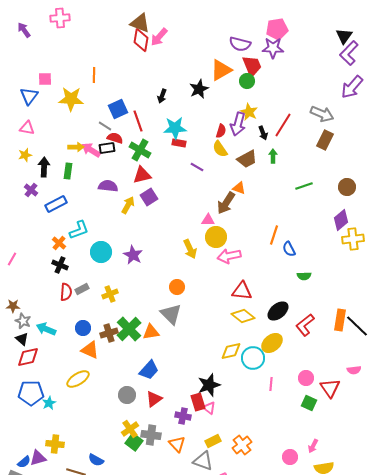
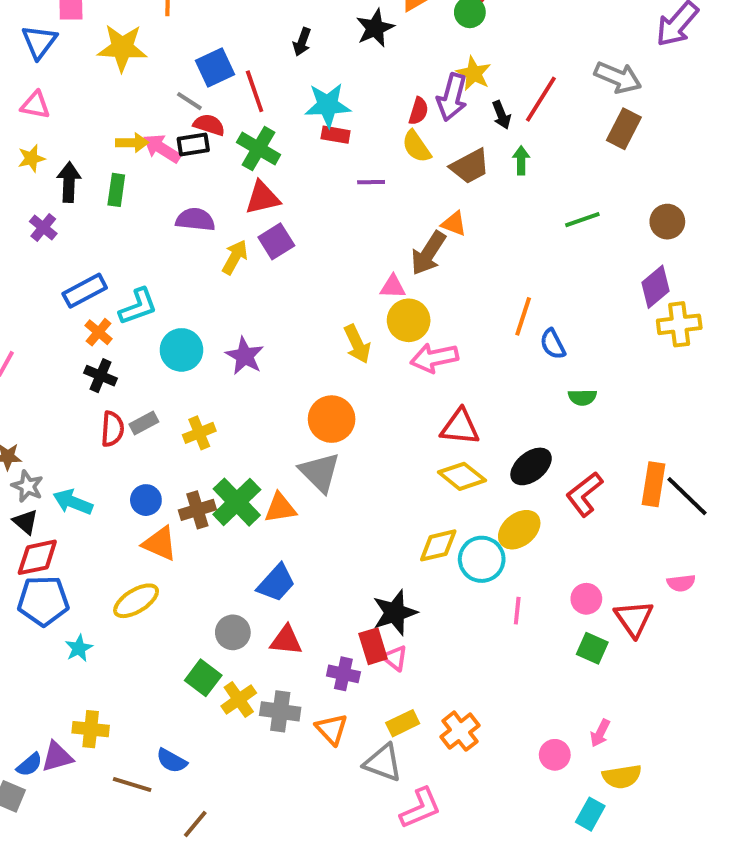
purple line: (197, 167) -> (371, 182), turned -32
blue rectangle: (56, 204) -> (85, 291), moved
orange circle: (177, 287) -> (332, 419), size x1.5
blue pentagon: (31, 393) -> (43, 601), moved
red triangle: (154, 399) -> (286, 640), turned 42
green square: (134, 442) -> (203, 678), moved

